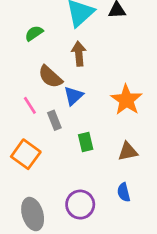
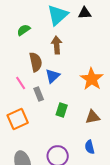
brown semicircle: (50, 77) -> (36, 62), turned -144
green rectangle: (86, 142) -> (62, 110), turned 32
orange square: (26, 154) -> (18, 119), turned 30

